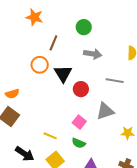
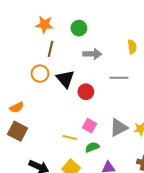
orange star: (34, 17) -> (44, 25), moved
gray triangle: (105, 111) -> (119, 128), moved
yellow line: (50, 136) -> (70, 137), moved
green semicircle: (79, 143) -> (92, 147), turned 144

